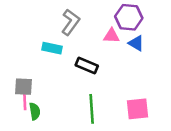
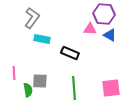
gray L-shape: (71, 22) -> (32, 18), moved
gray square: (24, 87) -> (40, 81), moved
pink line: (25, 101) -> (14, 73), moved

